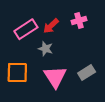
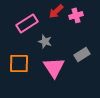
red arrow: (51, 26) -> (56, 11), moved
gray rectangle: (87, 73) -> (82, 54), moved

